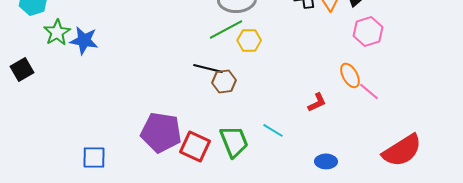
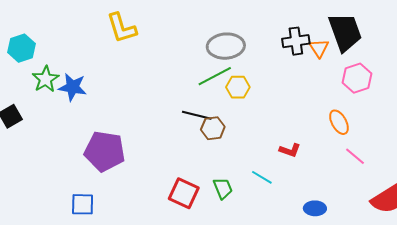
pink line: (369, 91) -> (355, 156), moved
red L-shape: (317, 102) -> (290, 150), moved, turned 45
purple pentagon: (161, 132) -> (105, 151), moved
green trapezoid: (234, 141) -> (223, 188), size x0.7

